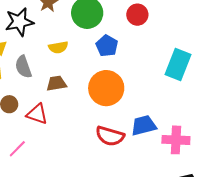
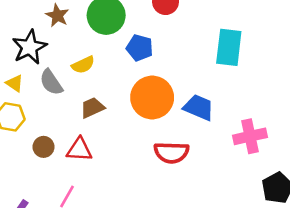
gray semicircle: (23, 67) -> (51, 82), moved
blue trapezoid: (144, 125) -> (199, 107), moved, turned 52

